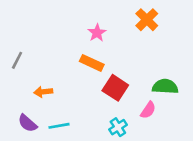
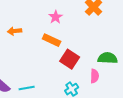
orange arrow: (43, 92) -> (15, 31), moved
pink semicircle: (148, 110) -> (95, 76), turned -32

